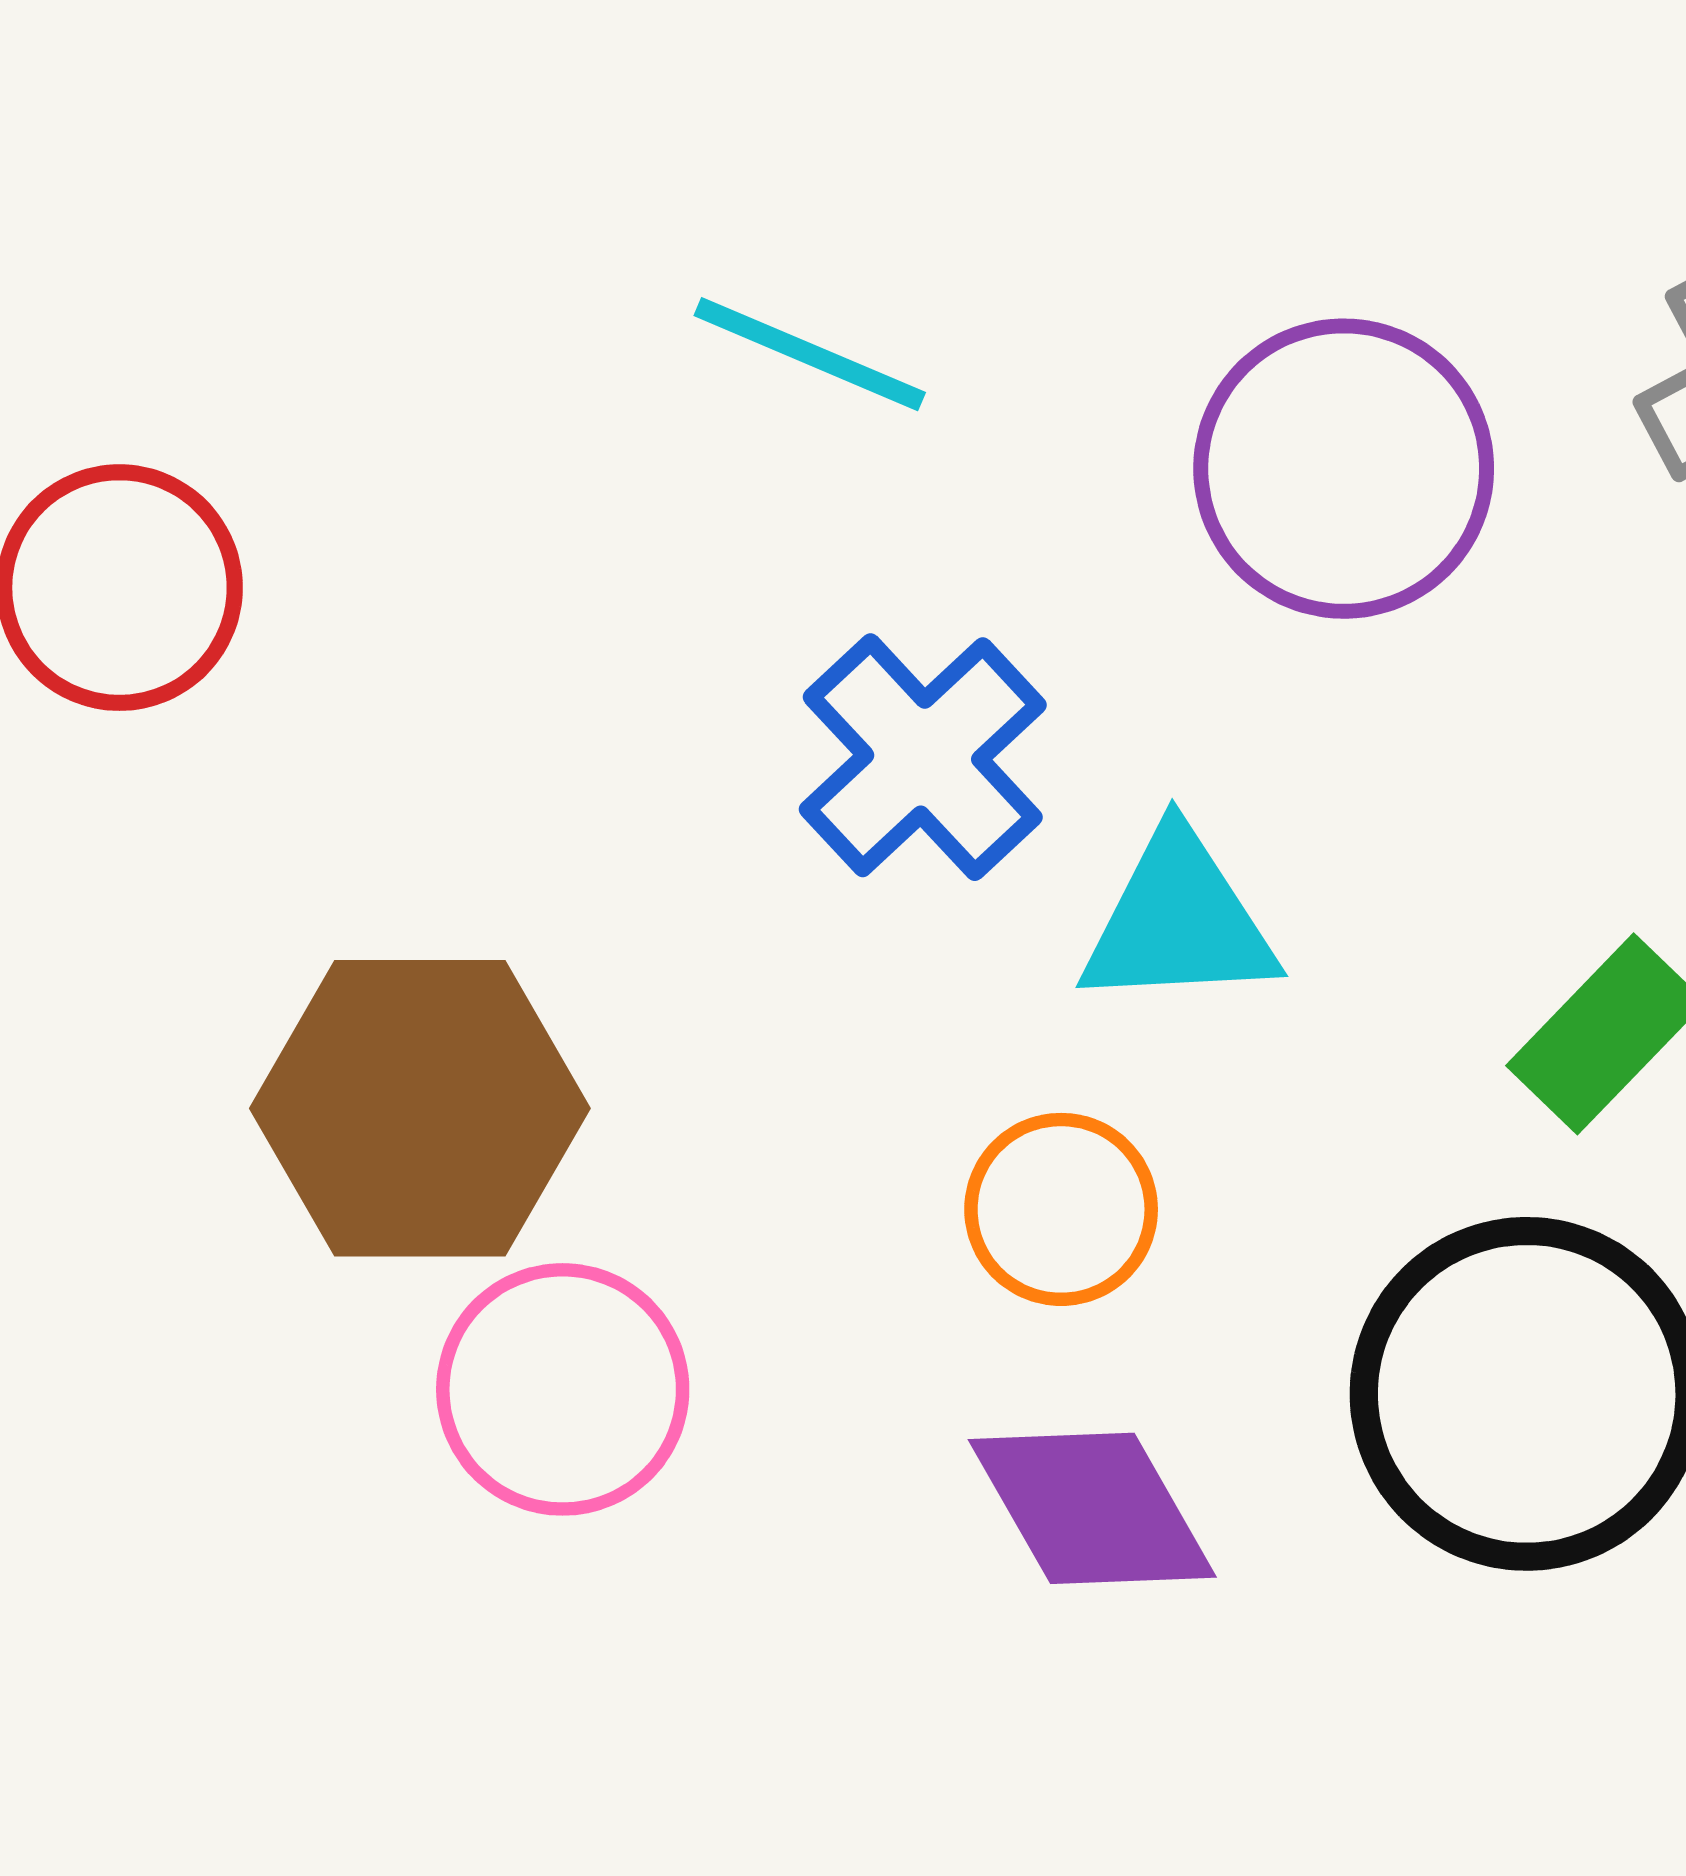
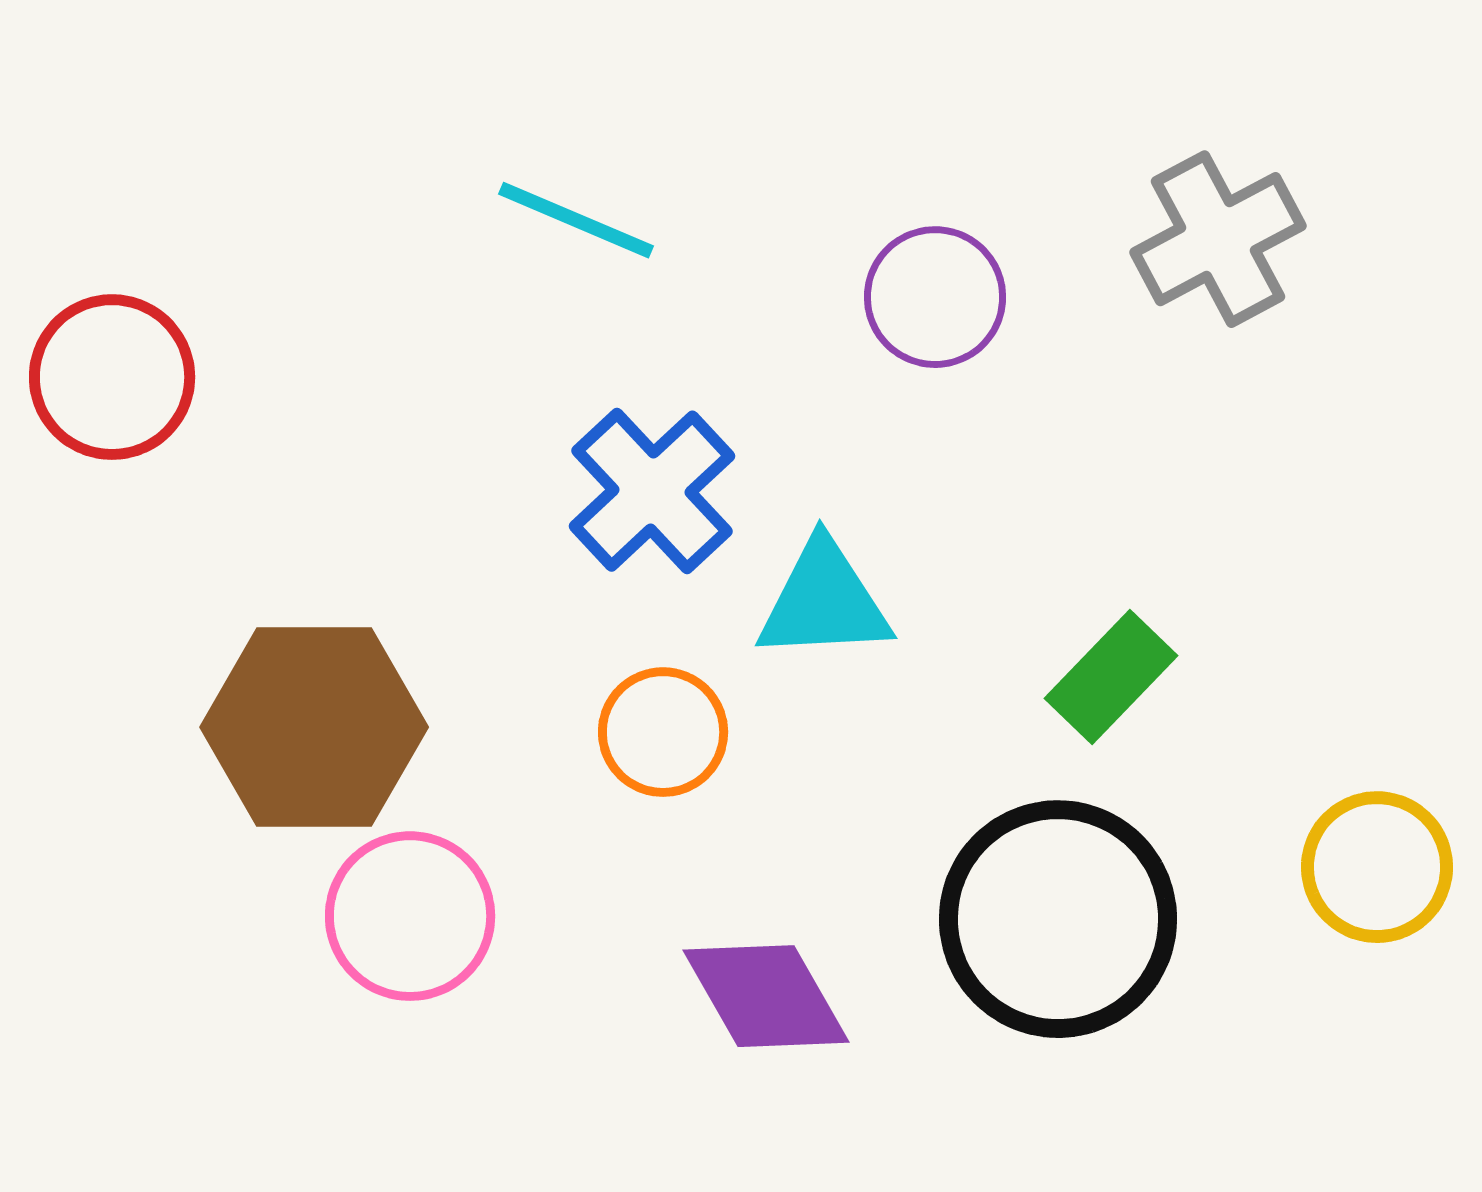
purple circle: (1344, 469) -> (935, 297), size x0.7
orange circle: (1061, 1209) -> (663, 732), moved

